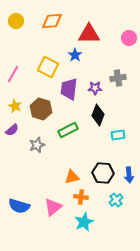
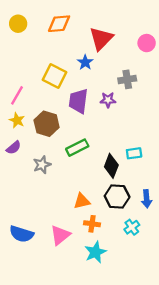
red triangle: (89, 34) -> (101, 38), turned -45
pink line: (13, 74) -> (17, 95), moved
gray cross: (118, 78) -> (127, 79), moved
black diamond: (98, 115) -> (111, 166), moved

